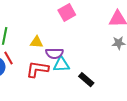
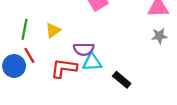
yellow triangle: (37, 42) -> (53, 30), moved, turned -40

